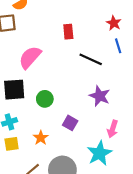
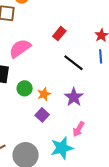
red rectangle: (68, 32) -> (59, 34), turned 32
orange star: (41, 138) -> (44, 94), moved

